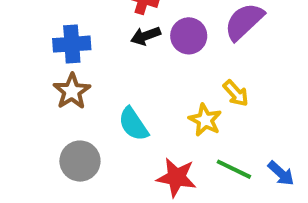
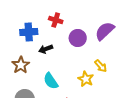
black arrow: (146, 36) -> (46, 49), moved
blue cross: (72, 44) -> (29, 32), moved

